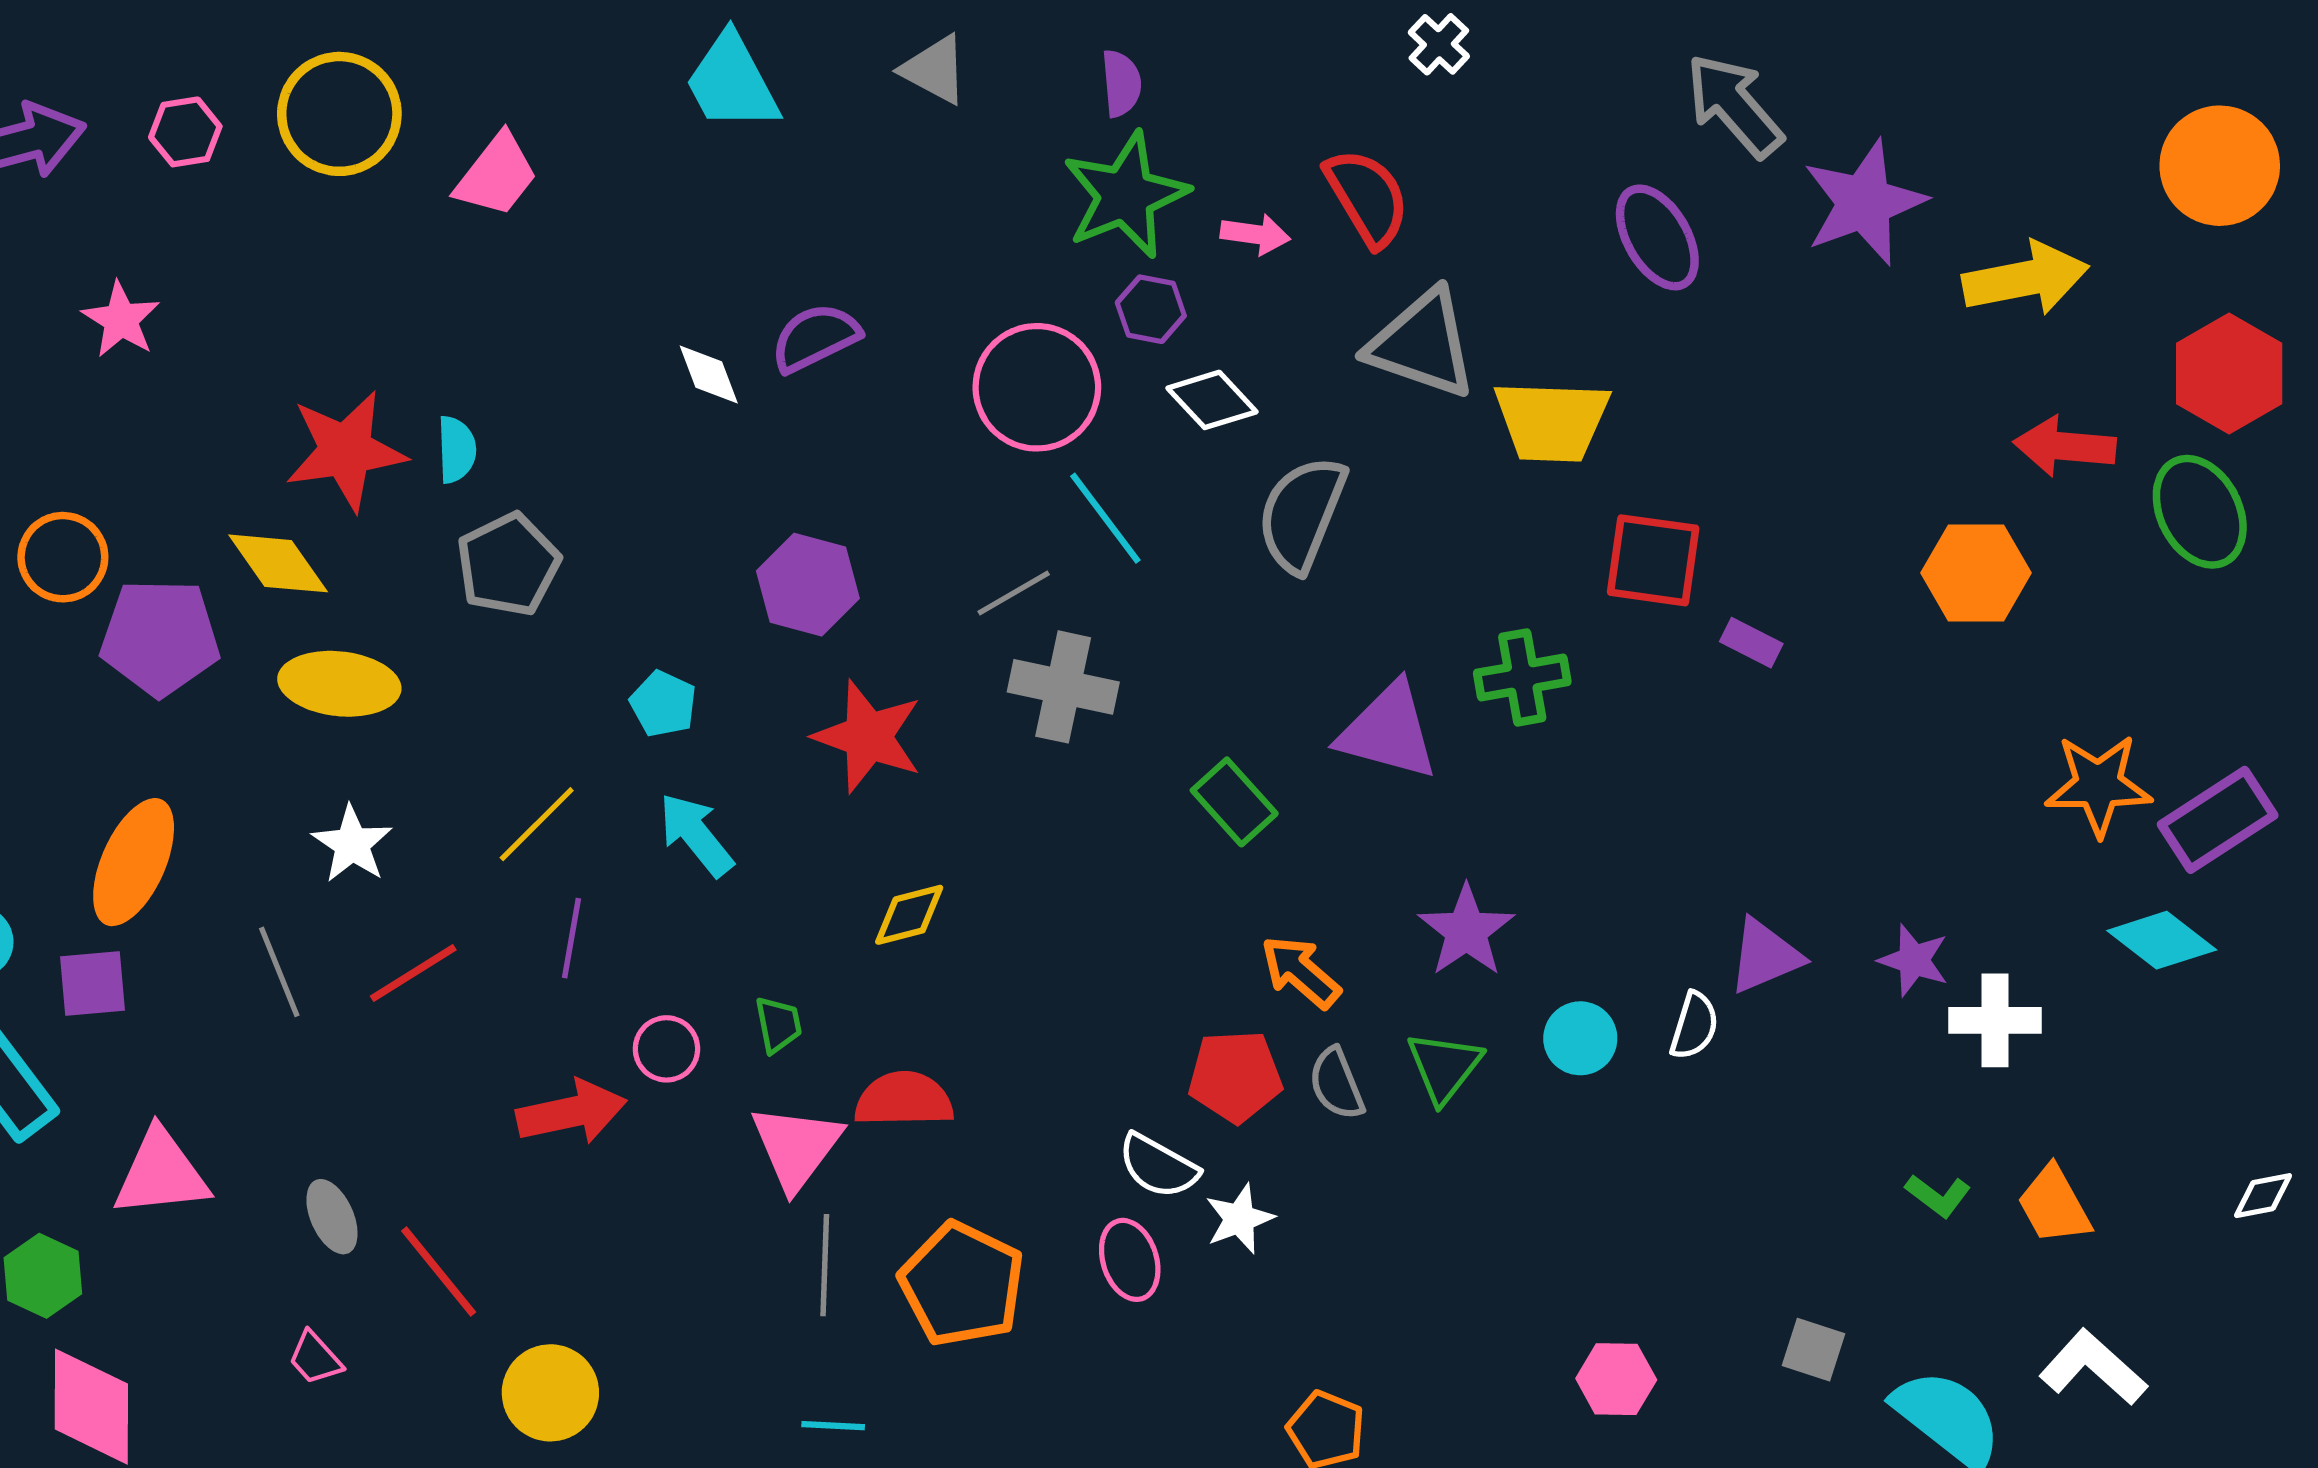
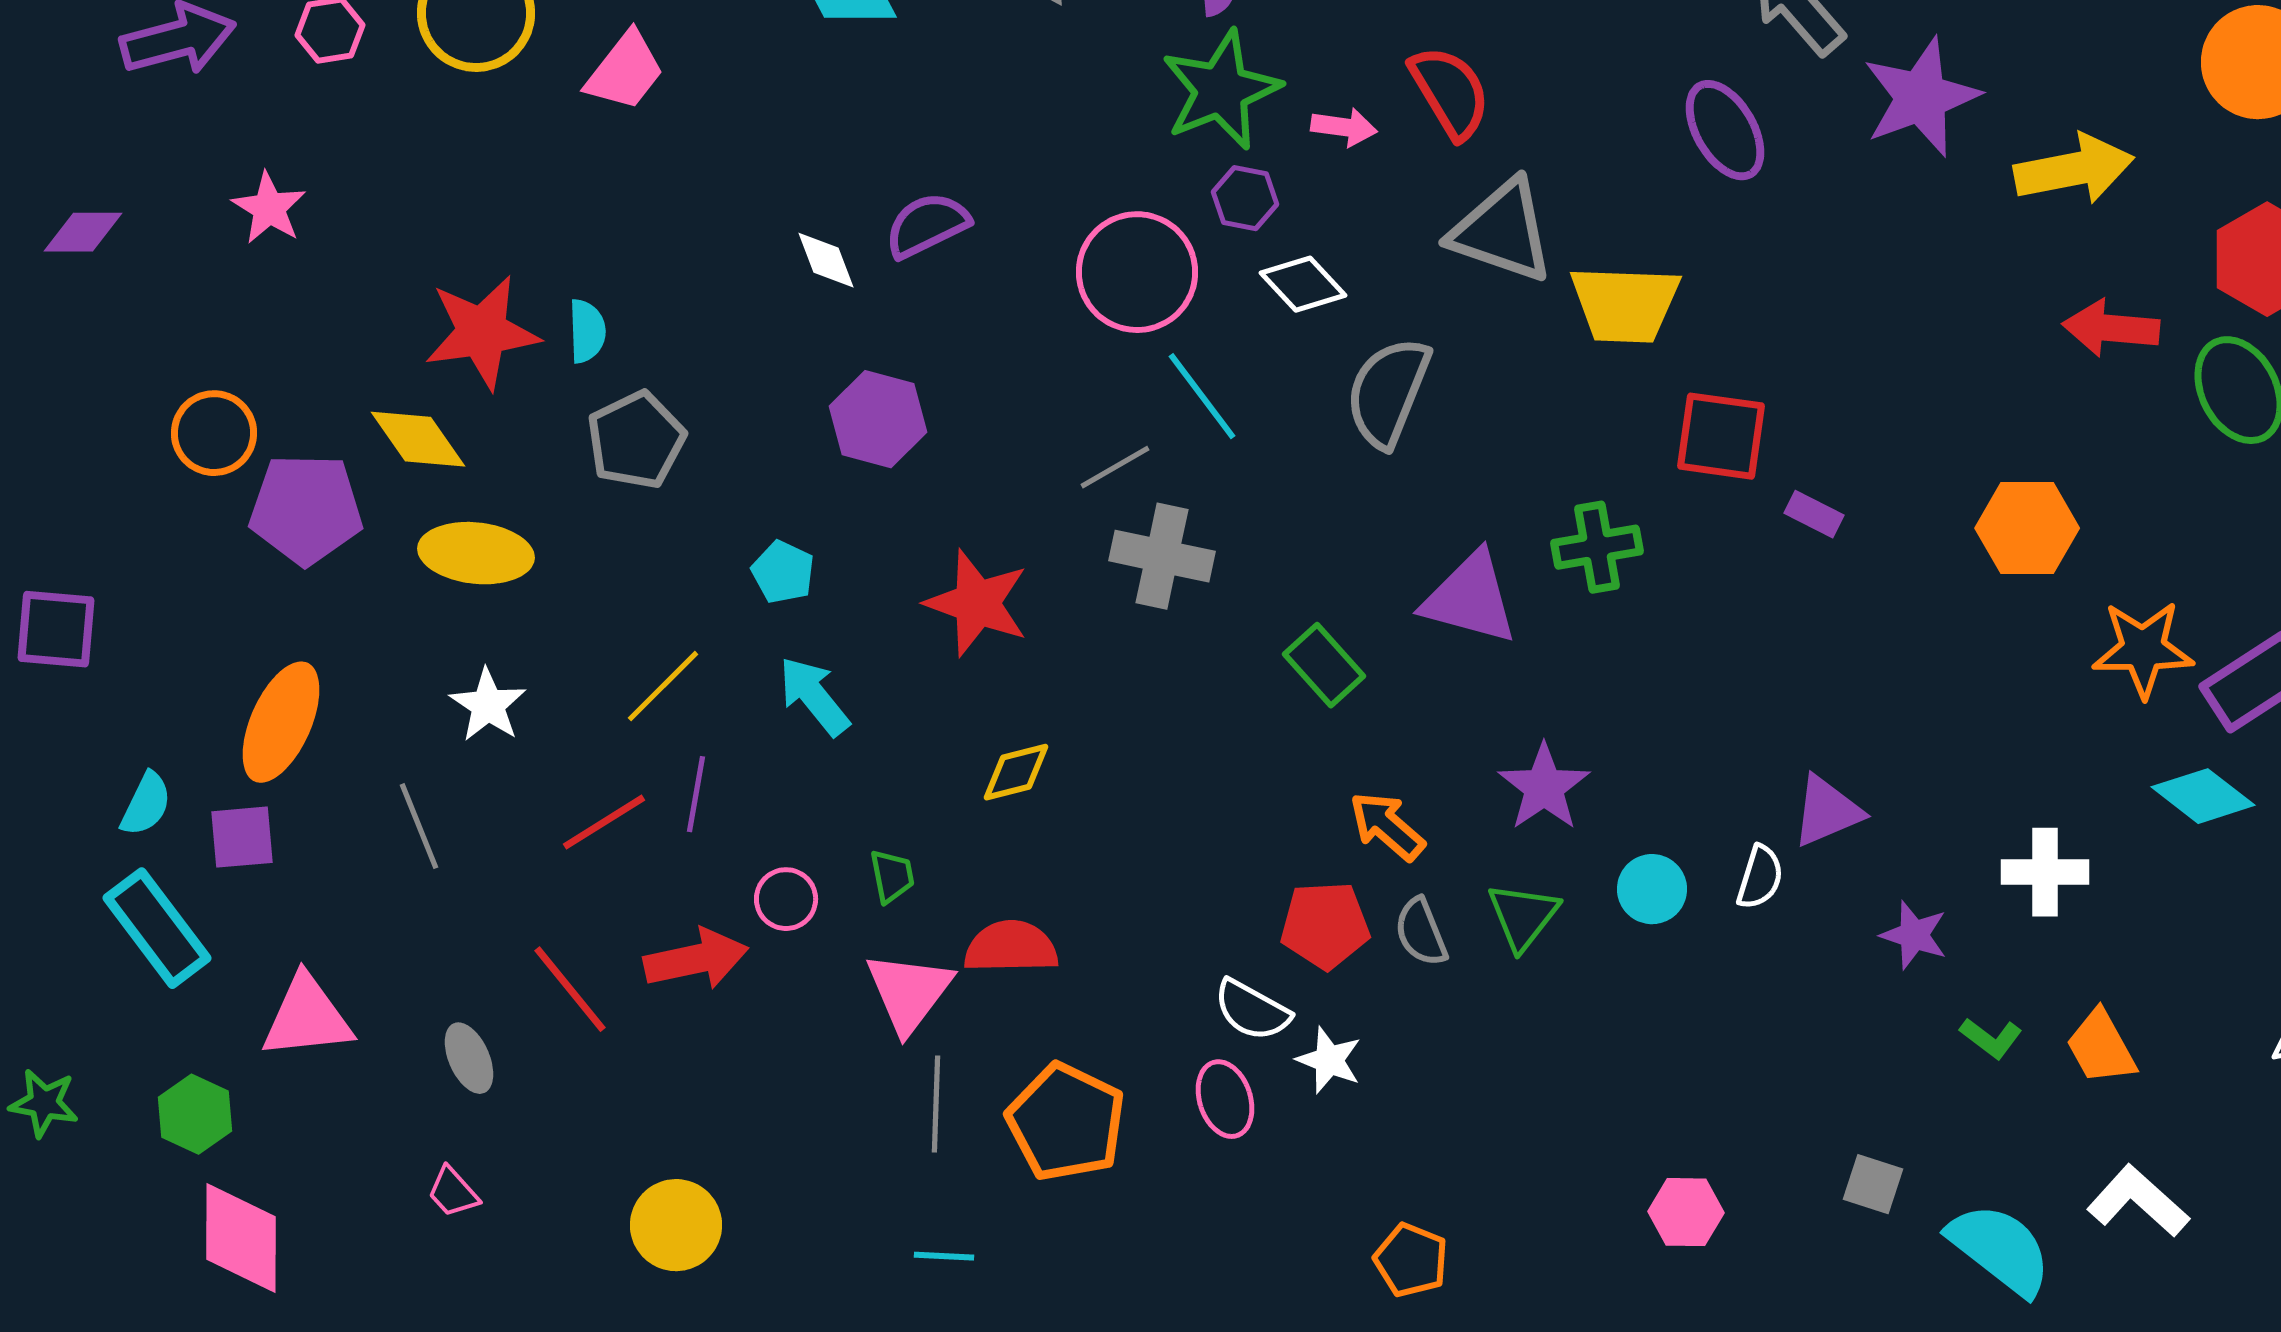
orange hexagon: (1976, 573) -> (2027, 528), moved
purple hexagon: (808, 585) -> (878, 419), moved
purple star: (1914, 960) -> (1914, 935), moved
red line: (413, 973) -> (604, 822), moved
white star: (1239, 1219) -> (1329, 1060), turned -30
red line: (439, 1272) -> (570, 989), moved

